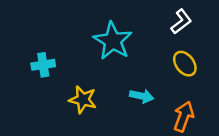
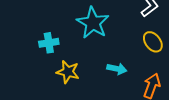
cyan cross: (43, 65) -> (49, 43), moved

